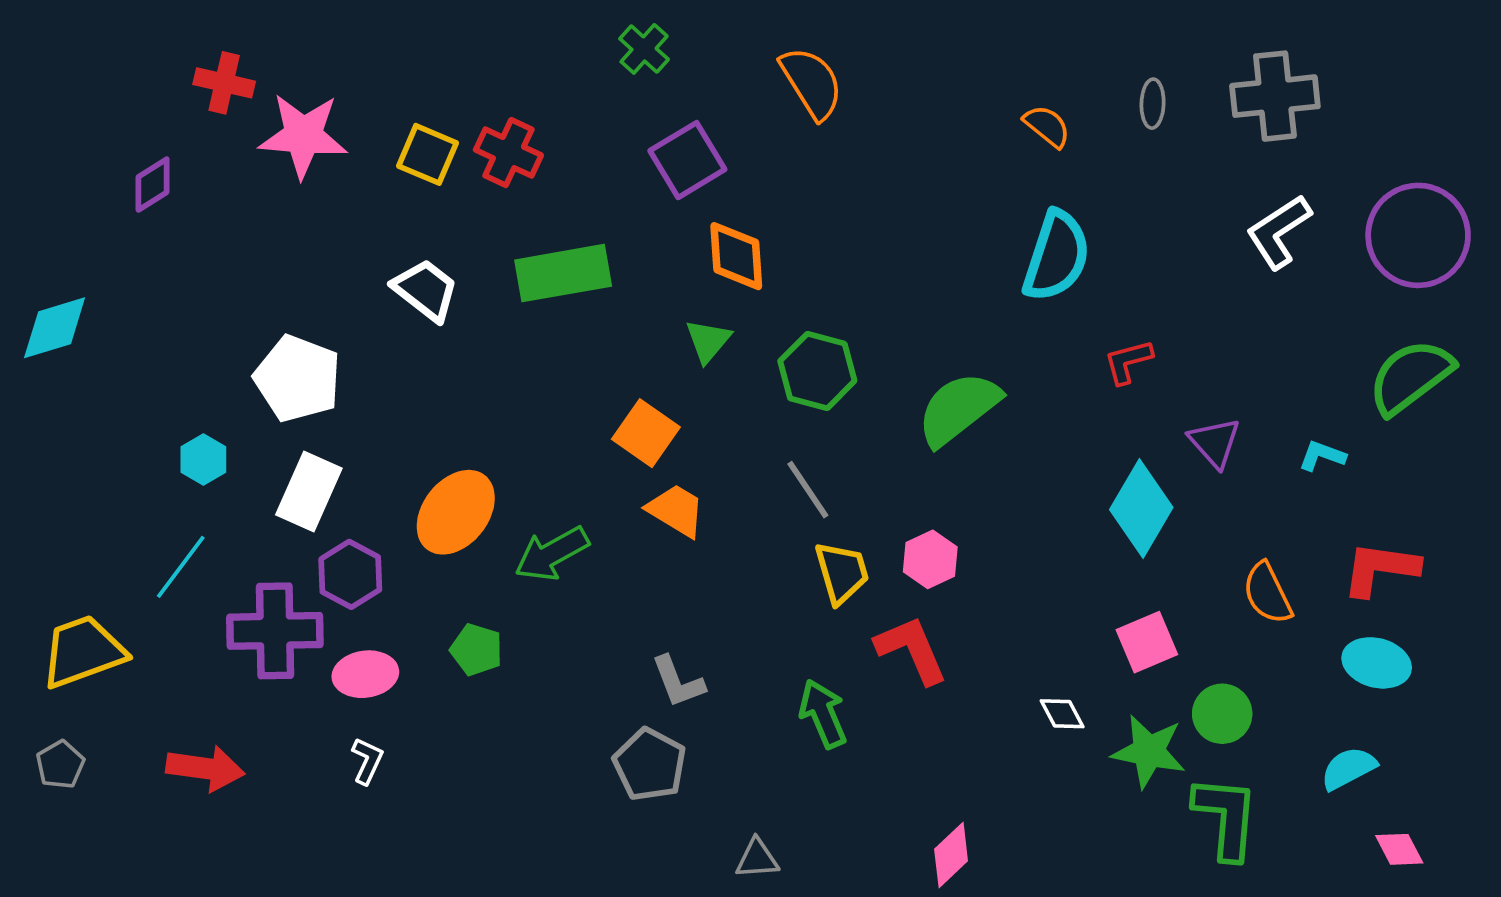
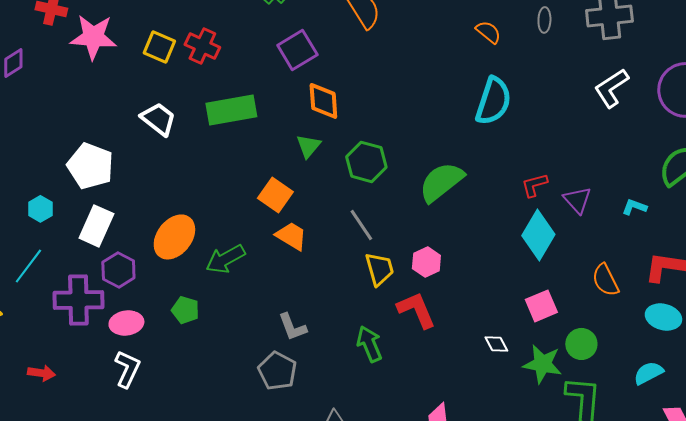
red L-shape: (1128, 362) -> (534, 185), moved
white L-shape: (367, 761) -> (127, 369), size x1.5
red arrow: (205, 768) -> (41, 373), size x0.7

